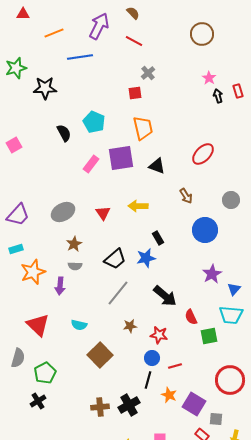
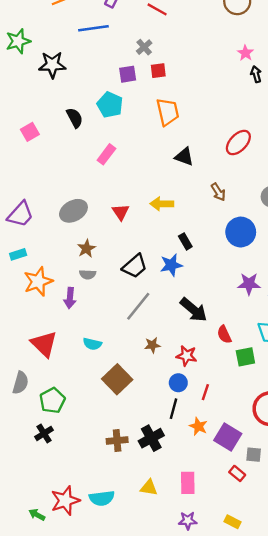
gray cross: (148, 73) -> (144, 47), moved
pink square: (14, 145) -> (30, 132), moved
purple square: (121, 158) -> (128, 74), moved, size x0.6
purple star: (212, 274) -> (249, 284), turned 30
red line: (175, 366) -> (205, 392), turned -56

